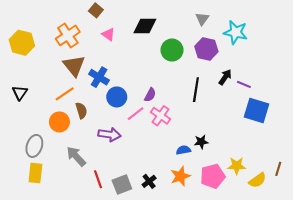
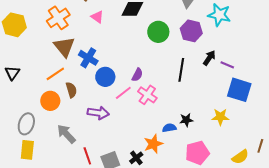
yellow star: (237, 166) -> (220, 117), moved
orange star: (180, 176) -> (153, 144), moved

